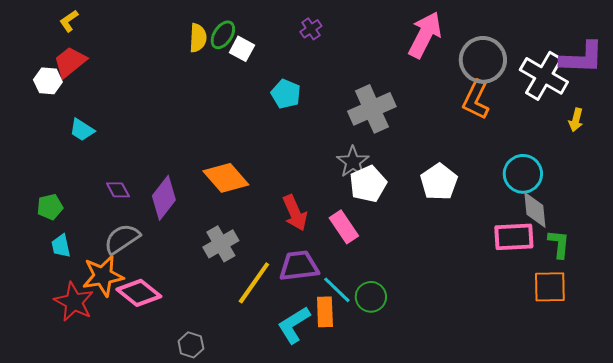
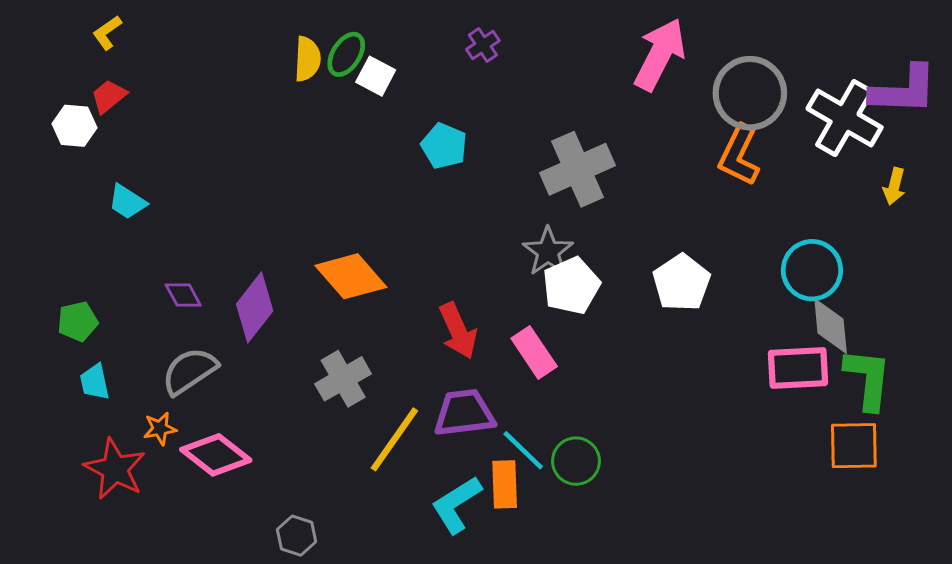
red trapezoid: (70, 62) -> (109, 96), size x0.7
green L-shape: (559, 244) -> (868, 379), size x1.4
orange star: (103, 276) -> (160, 428), size x0.5

